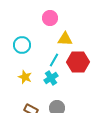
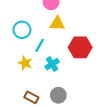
yellow triangle: (65, 39) -> (57, 24), moved
cyan line: (54, 60) -> (40, 45), moved

